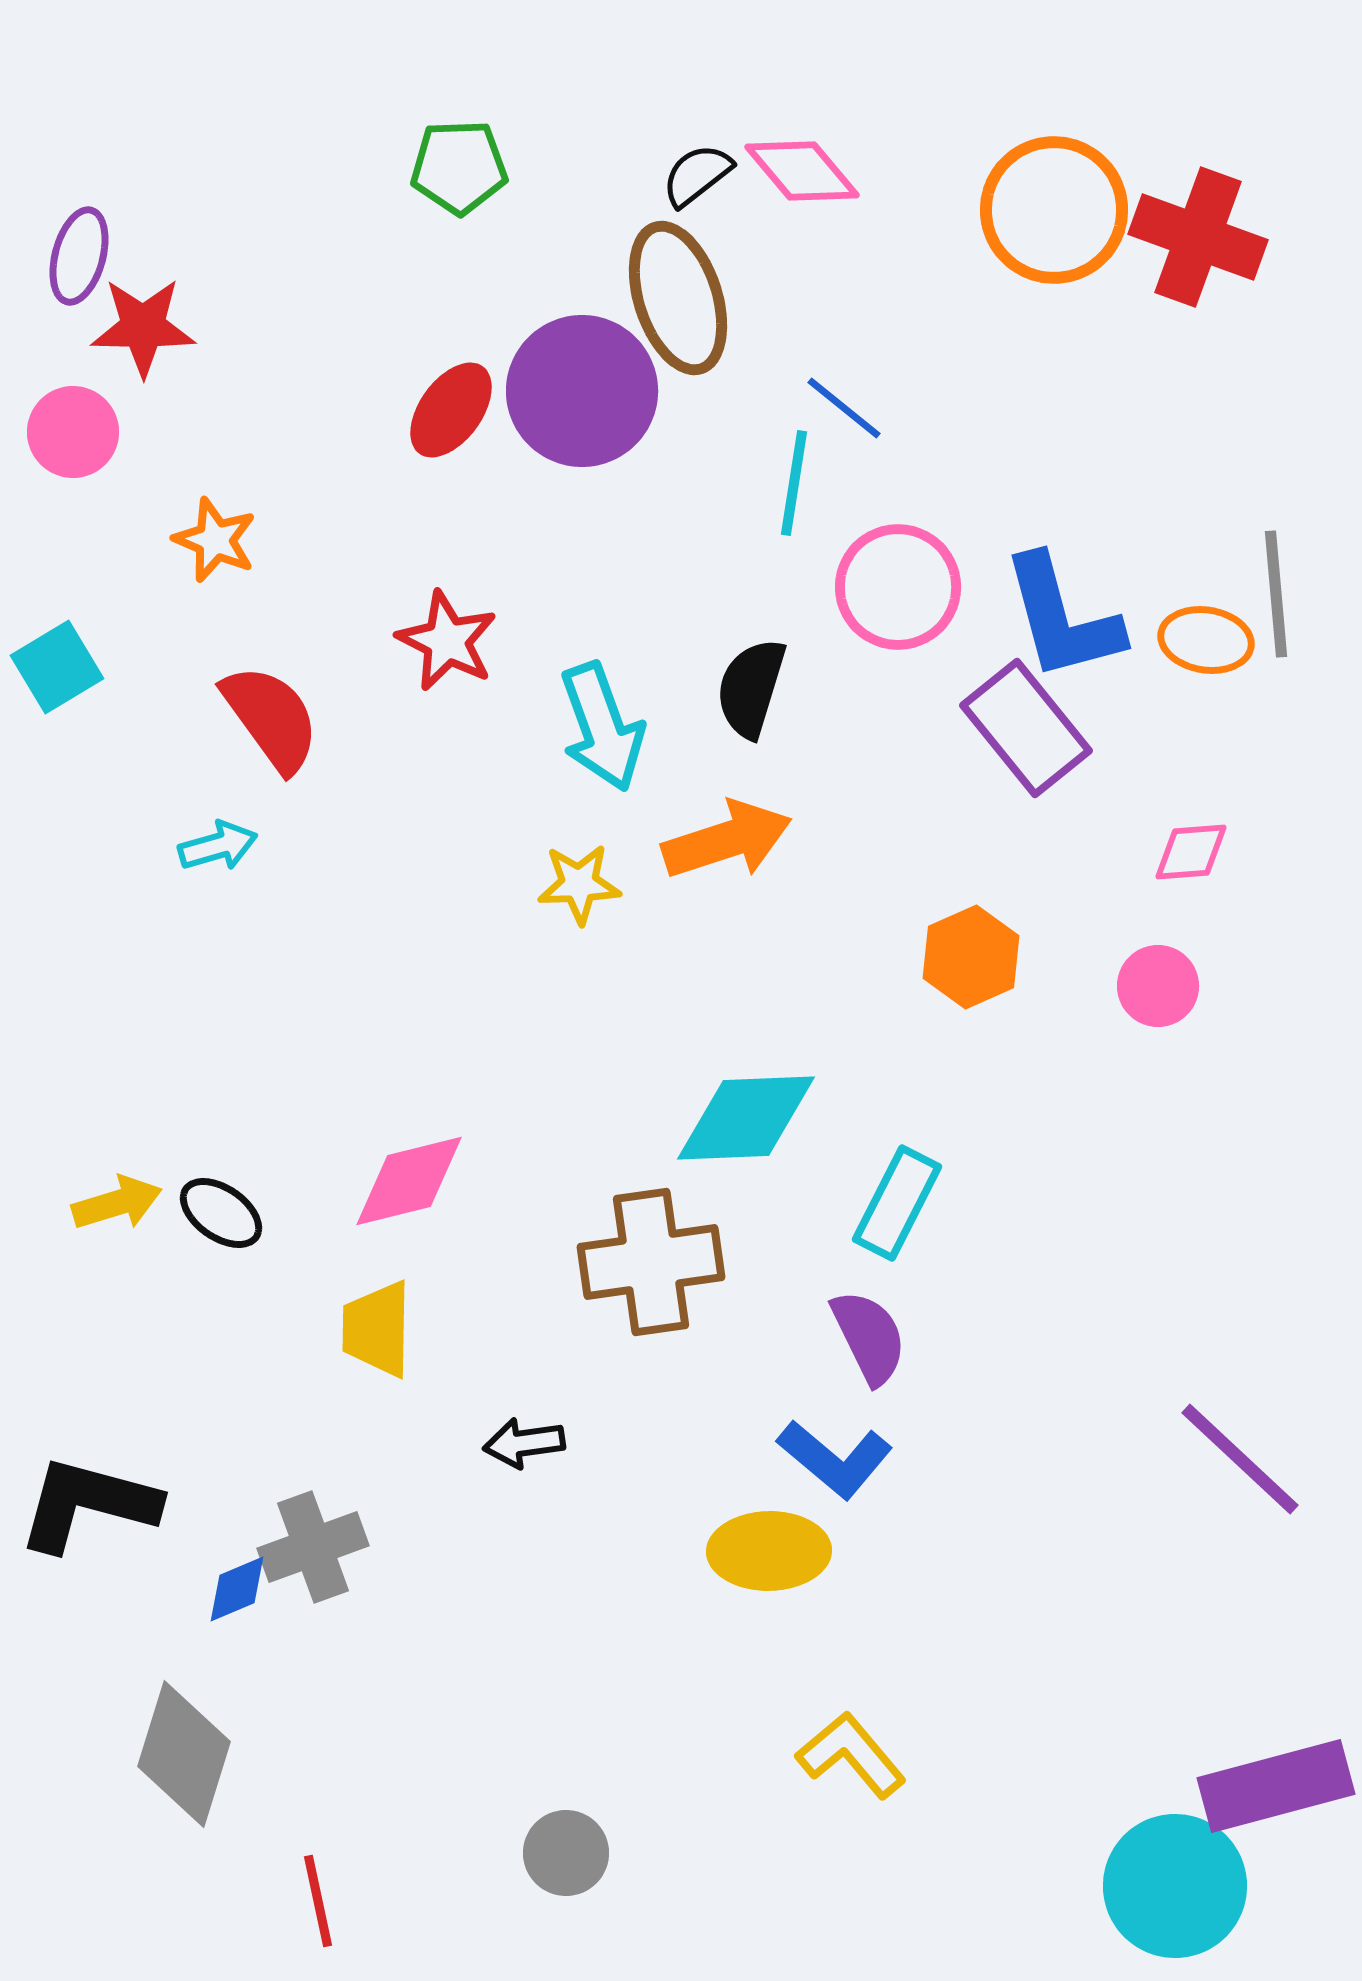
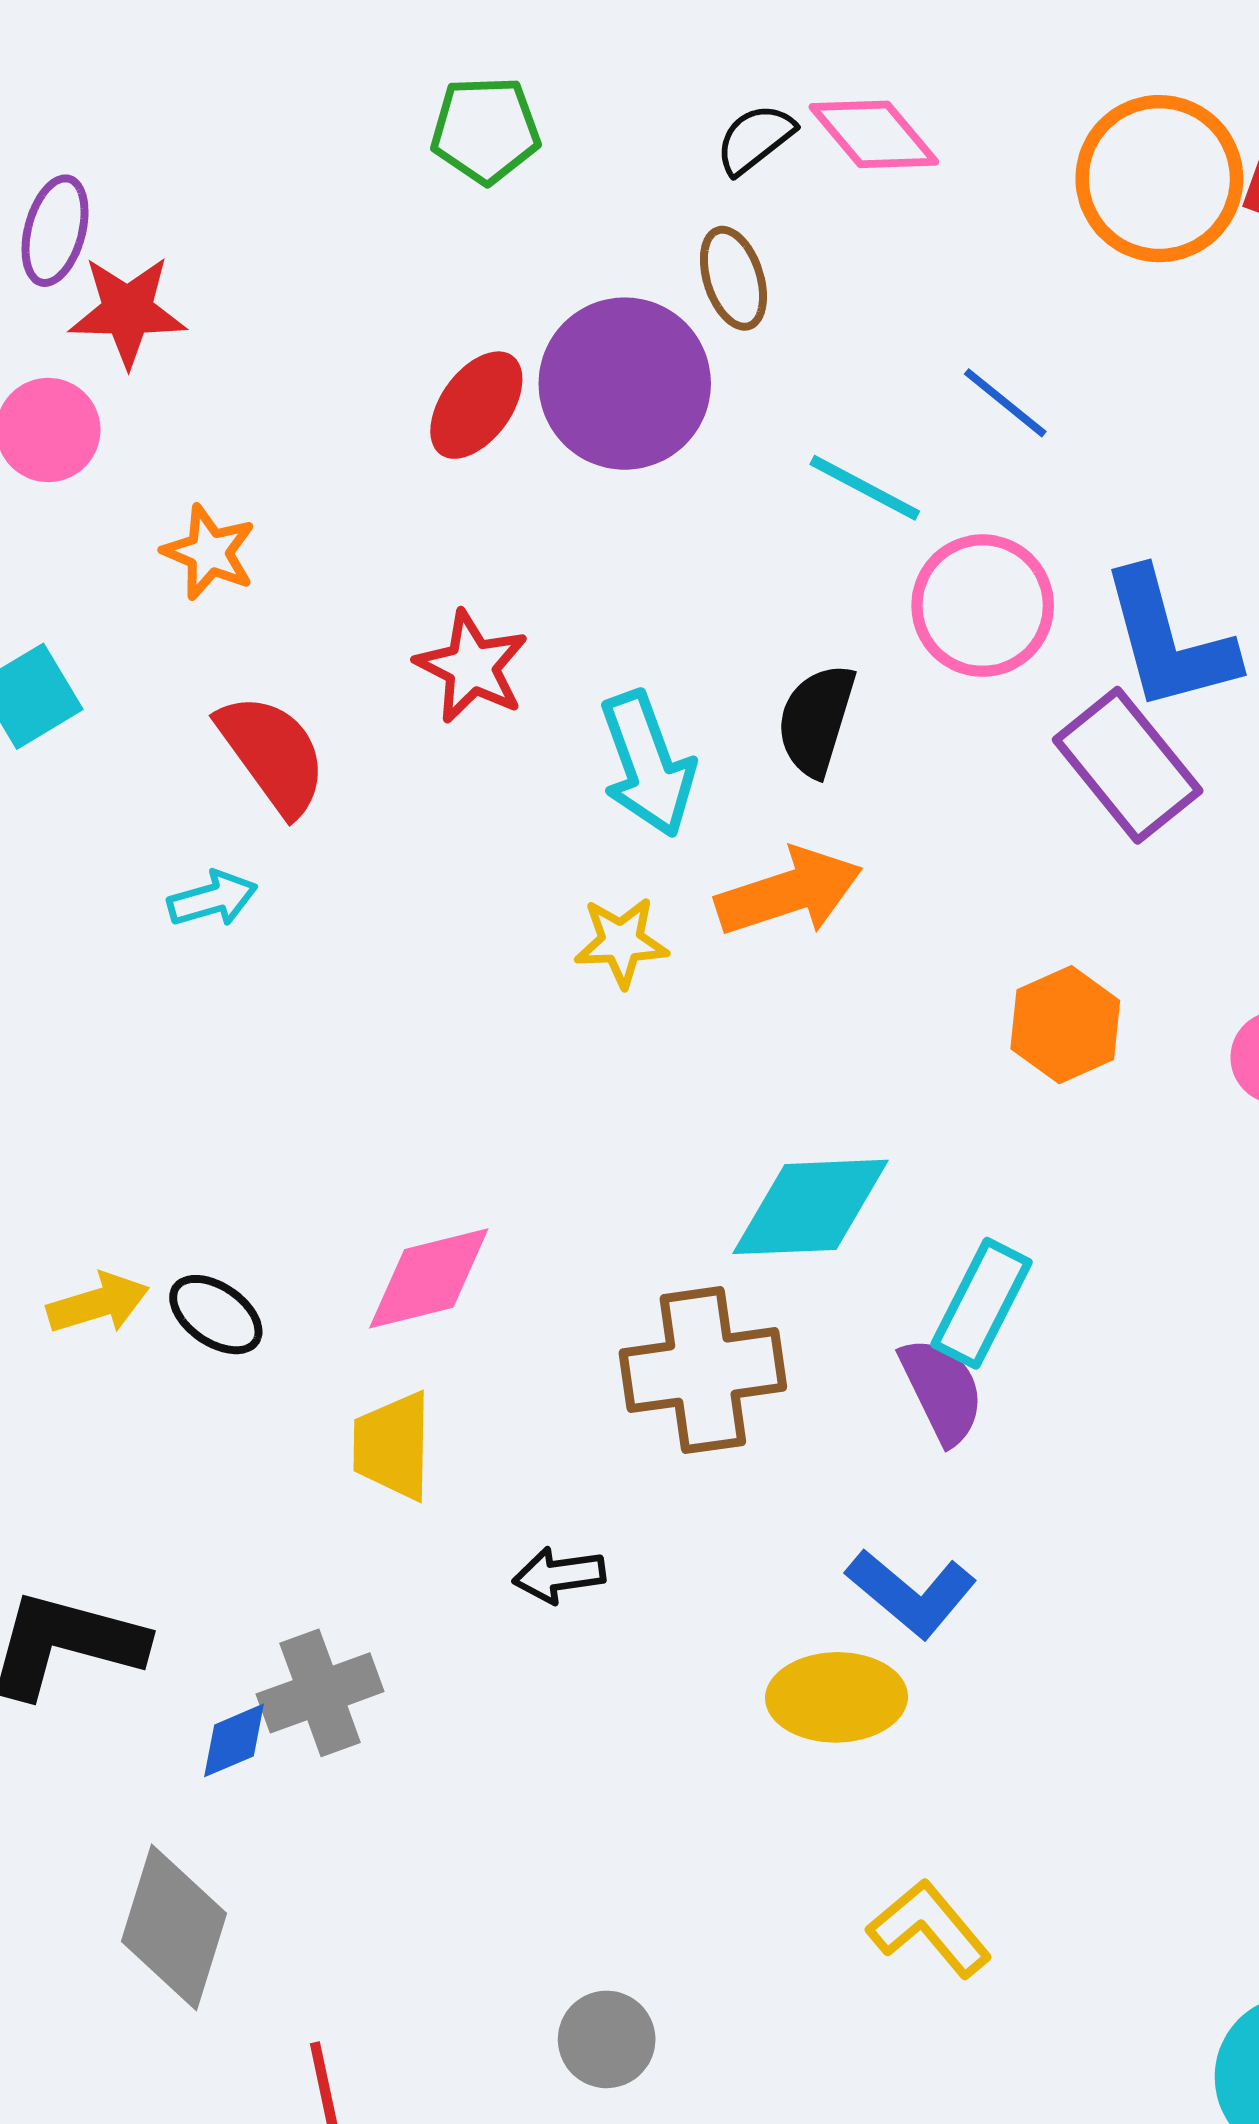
brown ellipse: (678, 298) -> (733, 278), size x0.6
blue line: (844, 408) -> (1005, 403), moved
cyan line: (794, 483) -> (865, 488), turned -71
purple semicircle: (869, 1337) -> (942, 1390), moved

